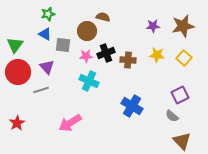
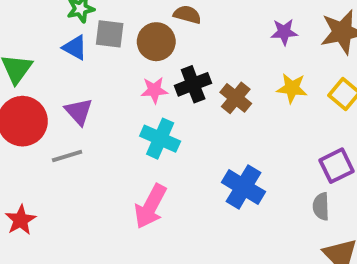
gray square: (63, 45) -> (110, 34), moved
brown cross: (128, 60) -> (236, 98), turned 35
gray semicircle: (172, 116) -> (321, 206), turned 48
pink arrow: (70, 123) -> (150, 206), moved, turned -30

